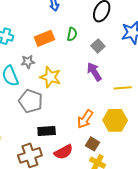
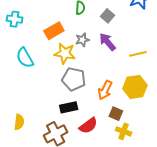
orange rectangle: (44, 38) -> (54, 31), moved
gray star: (28, 62) -> (82, 40), moved
gray pentagon: (31, 101) -> (74, 79), moved

